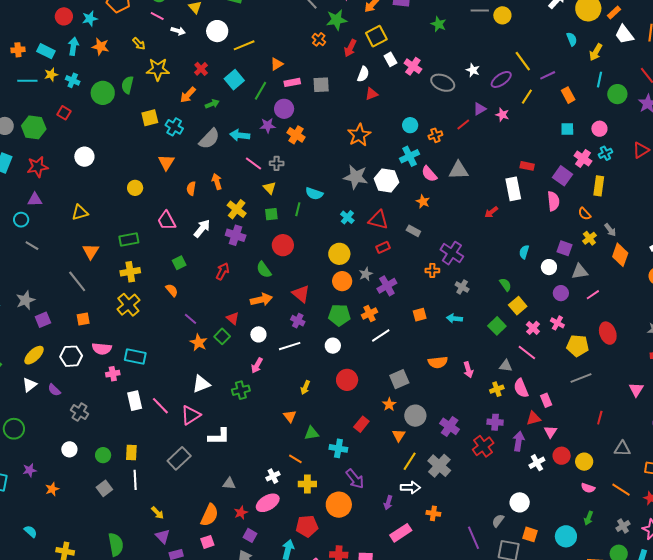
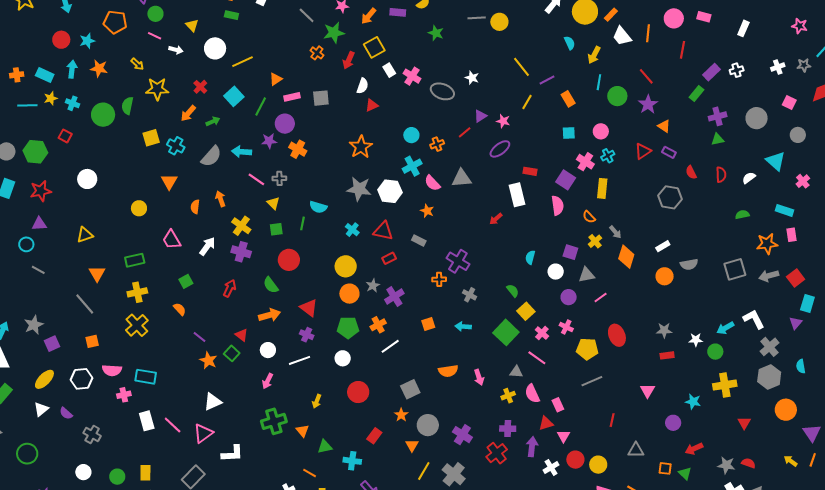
purple ellipse: (501, 79) -> (500, 149), moved
green square: (497, 326) -> (506, 332), size x1.4
green cross: (241, 390) -> (274, 421), moved, size x1.4

